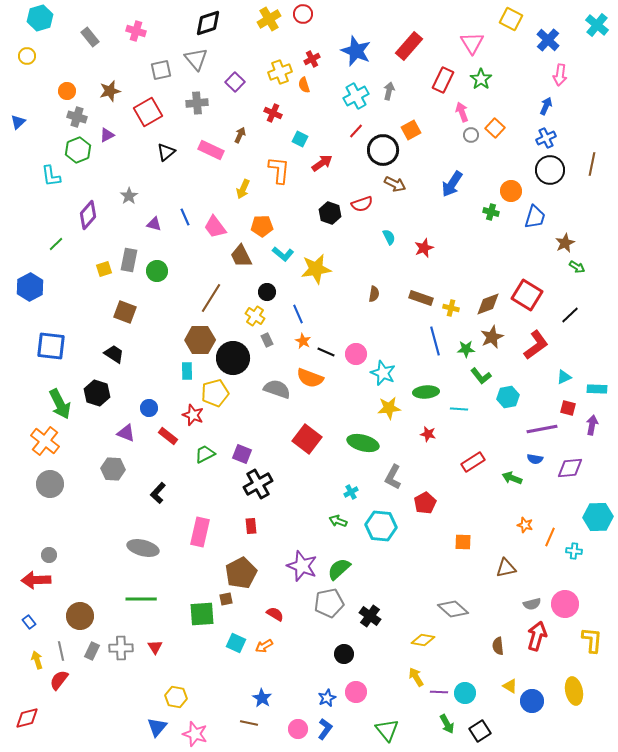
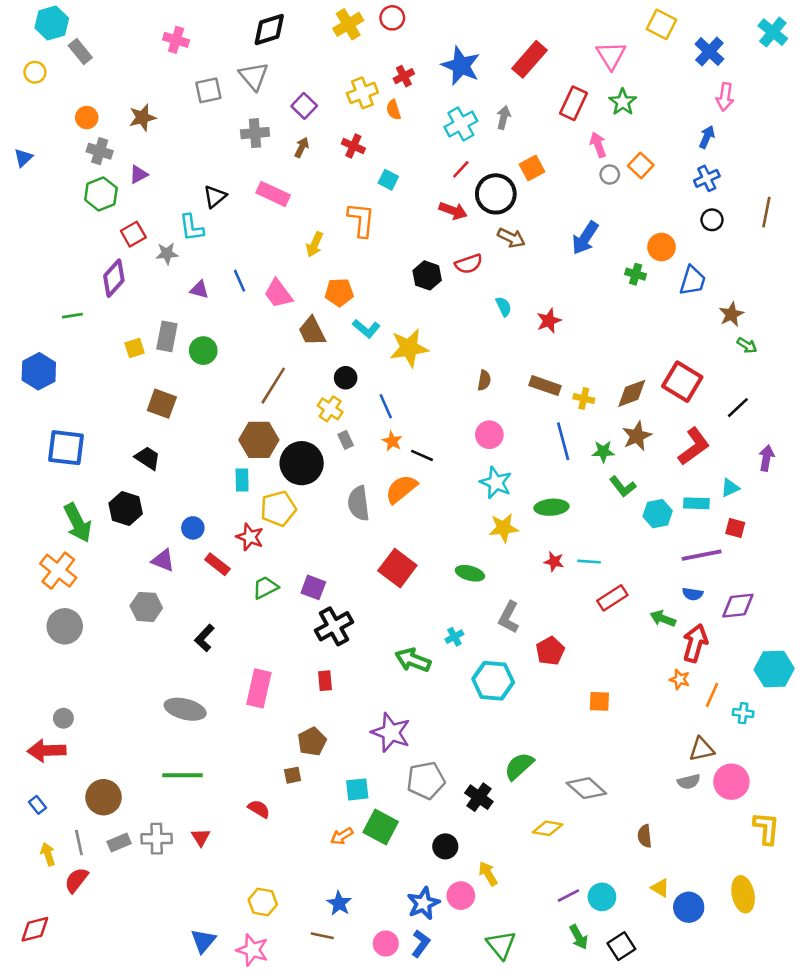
gray rectangle: (90, 37) -> (80, 52), moved
red square: (148, 112) -> (133, 234), moved, size x0.7
brown arrow: (240, 135) -> (302, 147), moved
red arrow: (322, 163) -> (453, 211), moved, turned 55
black circle: (550, 170) -> (712, 220), size x0.6
cyan L-shape: (51, 176) -> (192, 228), moved
gray star: (129, 196) -> (167, 253), turned 30
green line: (56, 244) -> (72, 316), turned 35
pink circle: (356, 354) -> (489, 435), moved
orange semicircle: (310, 378) -> (401, 489), turned 120
gray semicircle: (277, 389) -> (359, 503), turned -116
cyan rectangle: (597, 389) -> (696, 503), moved
cyan line: (459, 409) -> (589, 562), moved
purple arrow: (592, 425) -> (766, 458), moved
green ellipse: (363, 443) -> (470, 573), size x0.7
green arrow: (338, 521) -> (413, 660), moved, size x1.5
brown triangle: (506, 568) -> (702, 749), moved
green semicircle: (339, 569) -> (519, 766), moved
brown pentagon: (241, 573) -> (312, 742), size x0.7
green square: (202, 614) -> (381, 827), moved, turned 32
red semicircle: (275, 614) -> (259, 809), moved
red arrow: (537, 636) -> (695, 643), moved
cyan square: (236, 643) -> (357, 789), moved, turned -30
gray rectangle: (92, 651) -> (119, 843), turned 42
yellow arrow: (416, 677) -> (488, 874), moved
purple line: (439, 692) -> (568, 896), turned -30
yellow hexagon: (176, 697) -> (263, 902), moved
blue star: (327, 698) -> (423, 903), size x1.4

